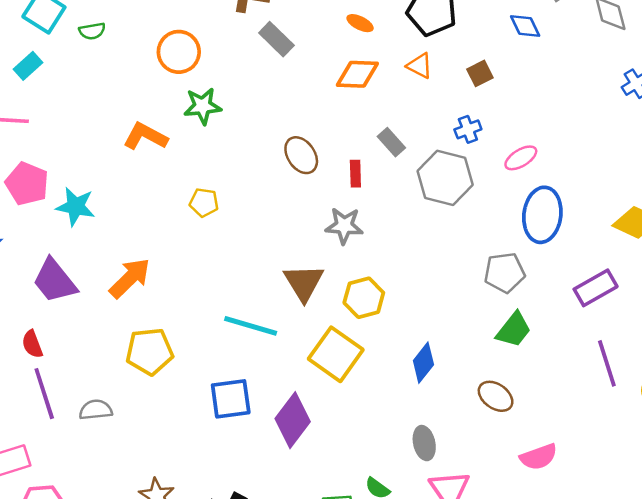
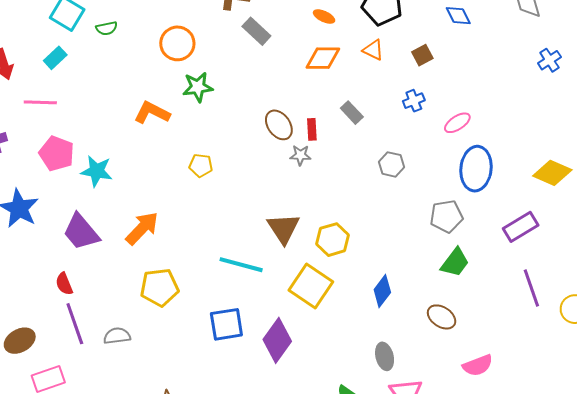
red rectangle: (355, 174) -> (312, 129), moved
gray hexagon: (445, 178) -> (392, 164), moved, size x0.6
gray star: (344, 226) -> (300, 155), moved, size x0.7

